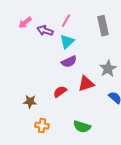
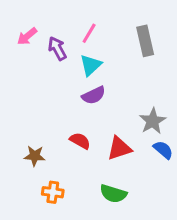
purple arrow: (45, 31) -> (57, 48), turned 42
gray star: (108, 69) -> (153, 121), moved
red triangle: (86, 84) -> (119, 148), moved
red semicircle: (60, 92) -> (80, 141), turned 64

